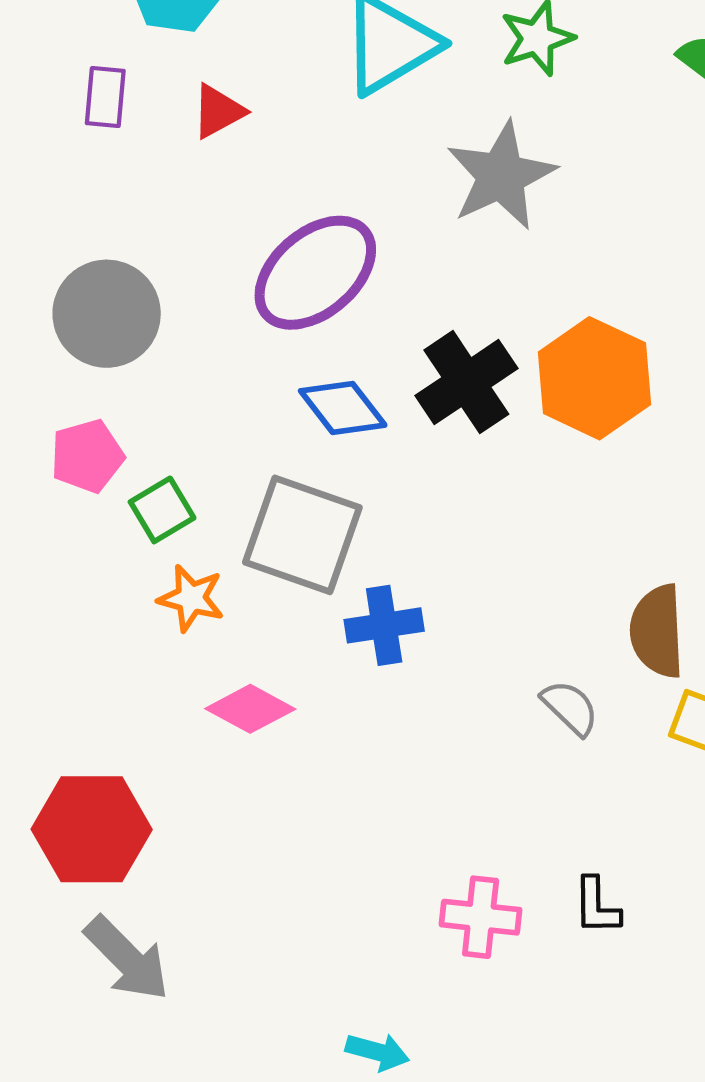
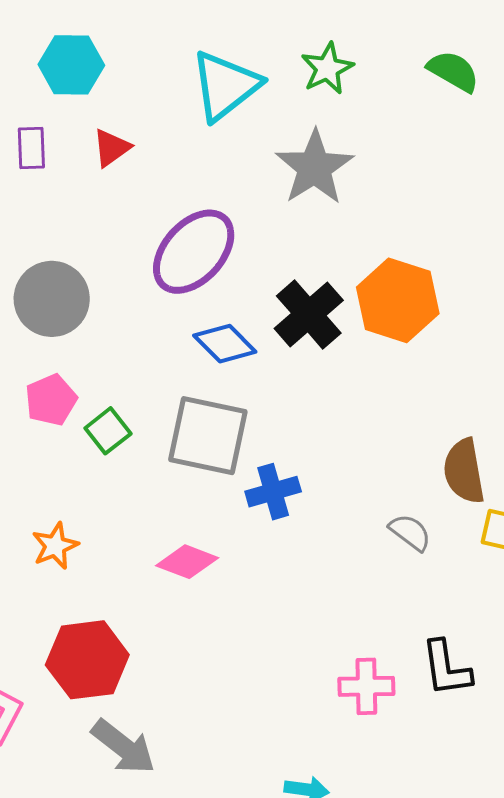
orange star: (191, 598) -> (55, 546), moved, turned -30
black L-shape: (597, 906) -> (446, 668), size x1.4

